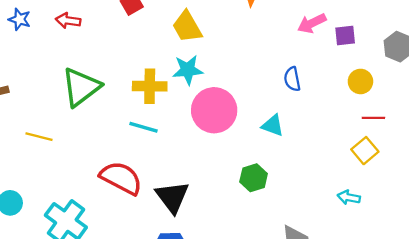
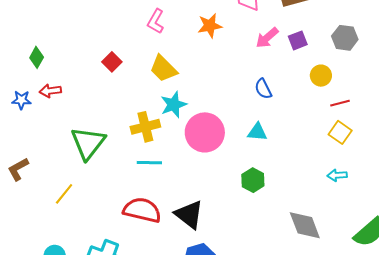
red arrow: (68, 21) -> (50, 91), moved
yellow line: (39, 137) -> (64, 194), turned -50

